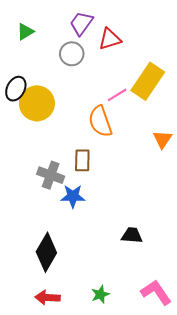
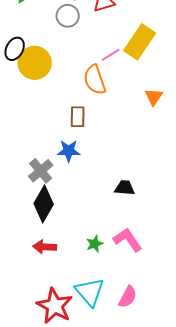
gray cross: (51, 175) -> (41, 171), moved, turned 30
pink L-shape: (156, 292) -> (128, 240), moved

